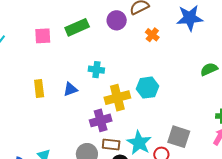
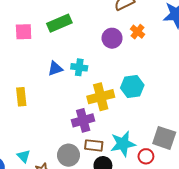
purple circle: (117, 20) -> (112, 38), moved
yellow rectangle: (39, 89) -> (21, 97), moved
blue triangle: (70, 89) -> (55, 69), moved
cyan star: (139, 143) -> (123, 144), turned 30

